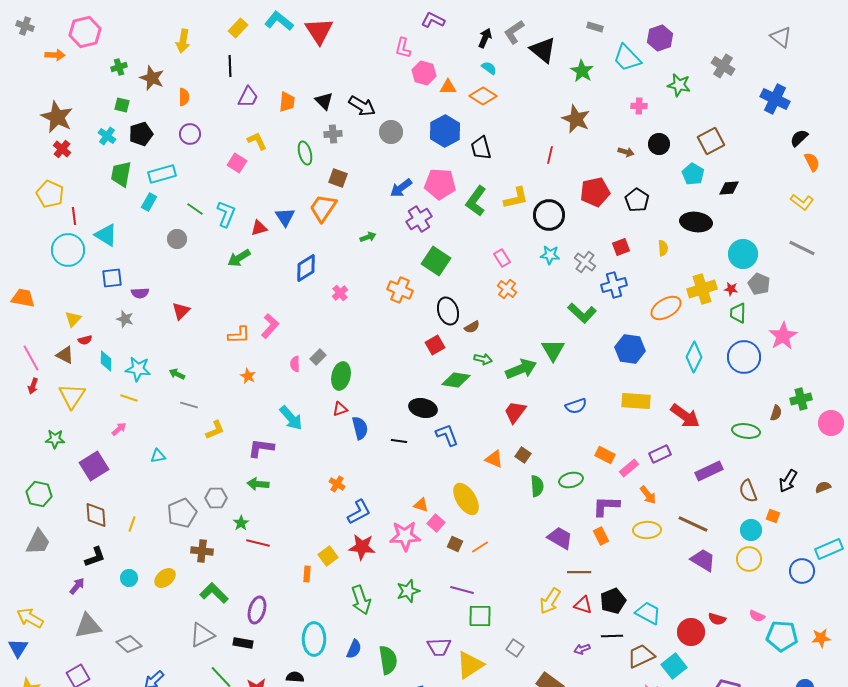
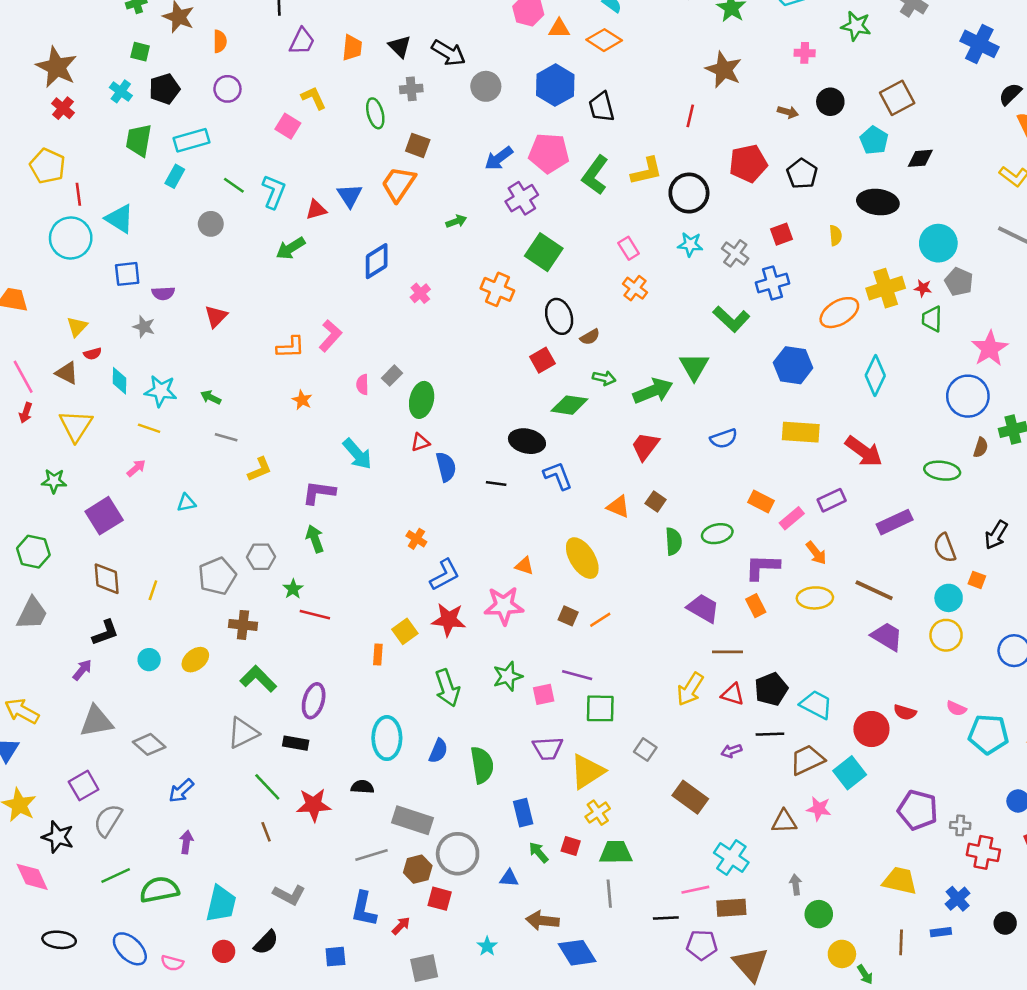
blue circle: (744, 357) -> (968, 396), moved
green arrow: (258, 484) -> (315, 539), turned 65
pink square: (436, 523) -> (544, 694), moved, turned 36

